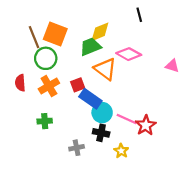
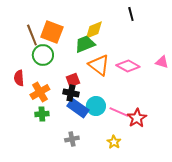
pink diamond: (129, 54) -> (128, 66), moved
orange cross: (49, 86) -> (40, 92), moved
blue rectangle: (90, 99) -> (78, 108), moved
black cross: (101, 133) -> (71, 93), moved

